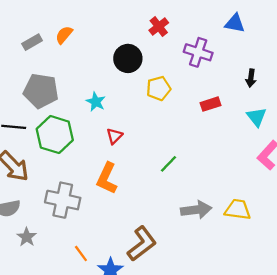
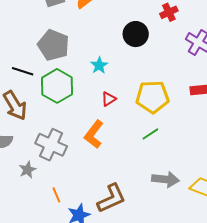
yellow pentagon: (159, 88) -> (152, 97), moved, size x1.5
gray star: (27, 237) -> (27, 170), moved

